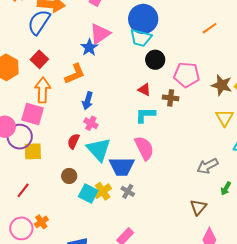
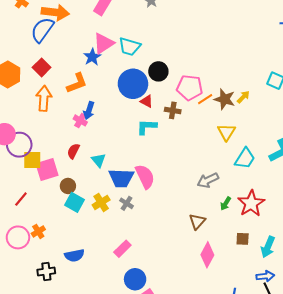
blue circle: (143, 19) -> (133, 84), moved
orange line: (210, 28) -> (205, 99), moved
cyan trapezoid: (141, 38) -> (130, 46), moved
pink square: (33, 114) -> (47, 169), moved, turned -35
pink cross: (91, 123) -> (80, 120), moved
pink semicircle: (144, 148) -> (145, 177), moved
cyan triangle: (99, 149) -> (99, 160), size x0.6
cyan square: (88, 193) -> (75, 202), moved

